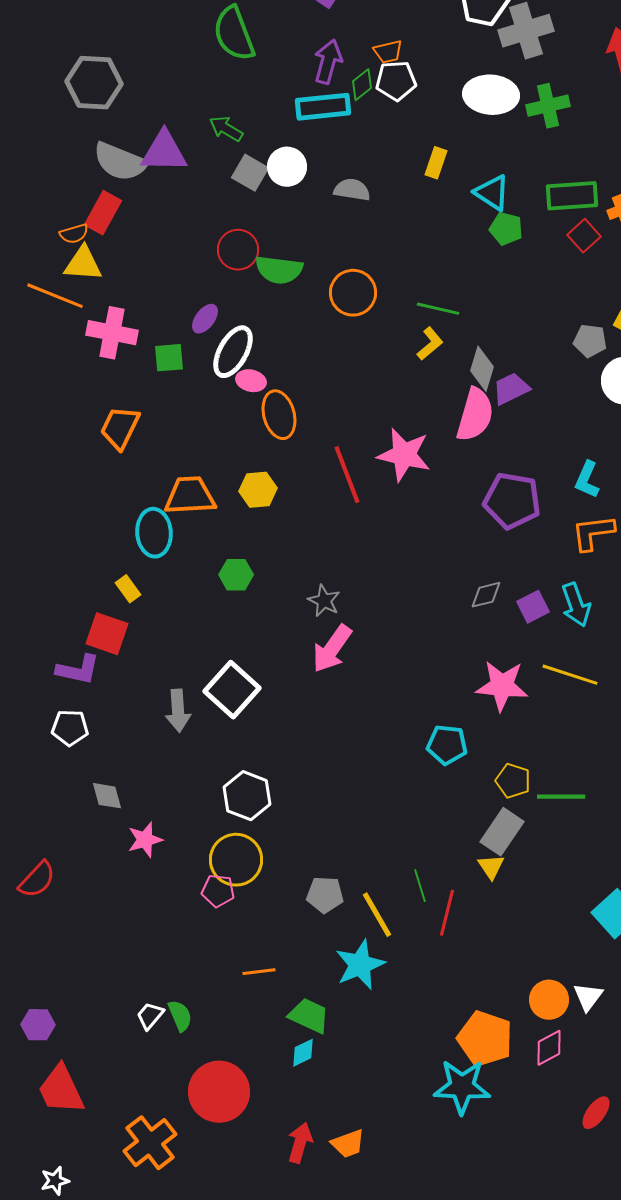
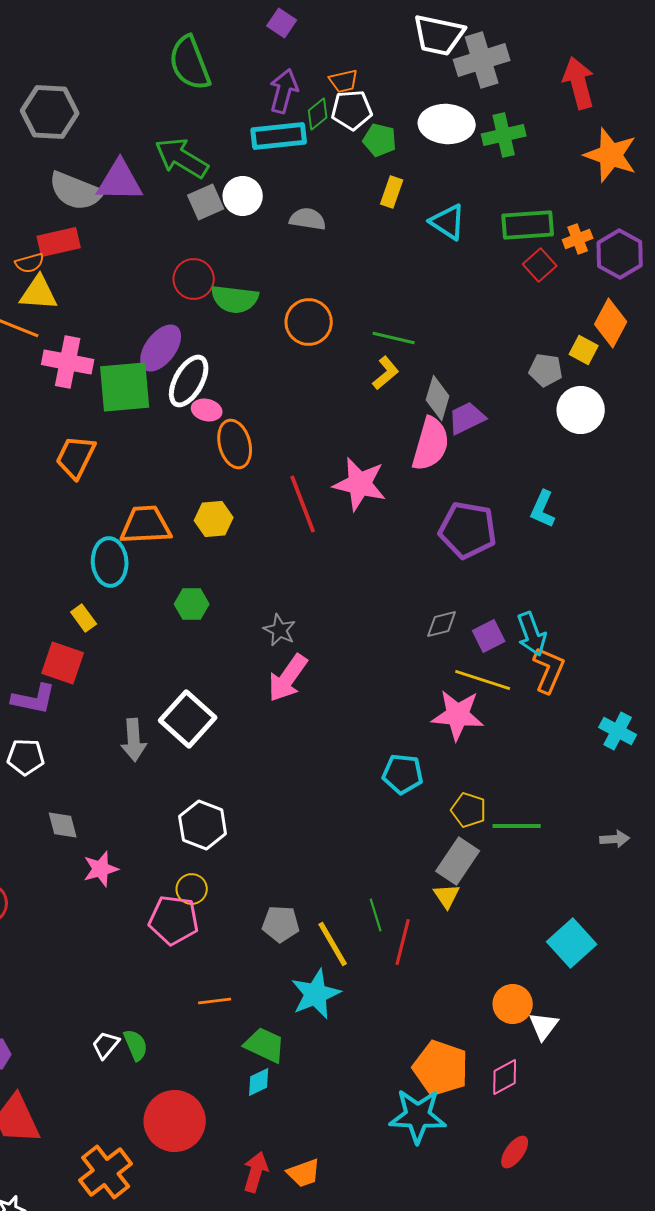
green arrow: (226, 129) -> (182, 158), size x1.6
gray square: (250, 173) -> (206, 202), turned 36
red rectangle: (103, 213) -> (59, 242), turned 48
green pentagon: (506, 229) -> (380, 140), moved
purple ellipse: (205, 319) -> (161, 348), size x1.6
green square: (169, 358) -> (125, 387), size x1.8
orange L-shape: (593, 533) -> (549, 670), moved, turned 120
yellow line: (570, 675) -> (483, 680), moved
yellow circle: (236, 860) -> (192, 889), size x0.6
pink pentagon: (218, 891) -> (174, 920), size x1.5
orange circle: (549, 1000) -> (513, 1004), moved
red ellipse: (596, 1113) -> (515, 1152), moved

